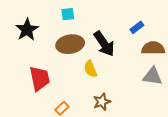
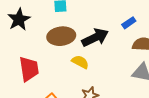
black arrow: (104, 44) -> (95, 38), turned -84
yellow semicircle: (90, 69) -> (80, 62), turned 138

